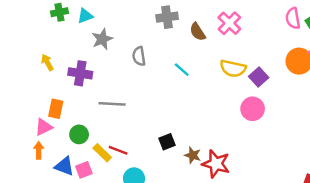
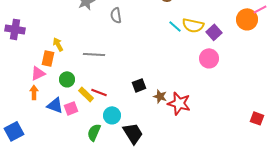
yellow arrow: (47, 62) -> (58, 44), moved
cyan line: (182, 70) -> (175, 26), moved
purple cross: (80, 73) -> (15, 29), moved

